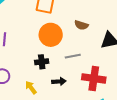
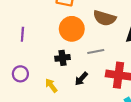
brown semicircle: (81, 25) -> (105, 18), size x1.5
black arrow: (59, 81) -> (81, 79), turned 136

